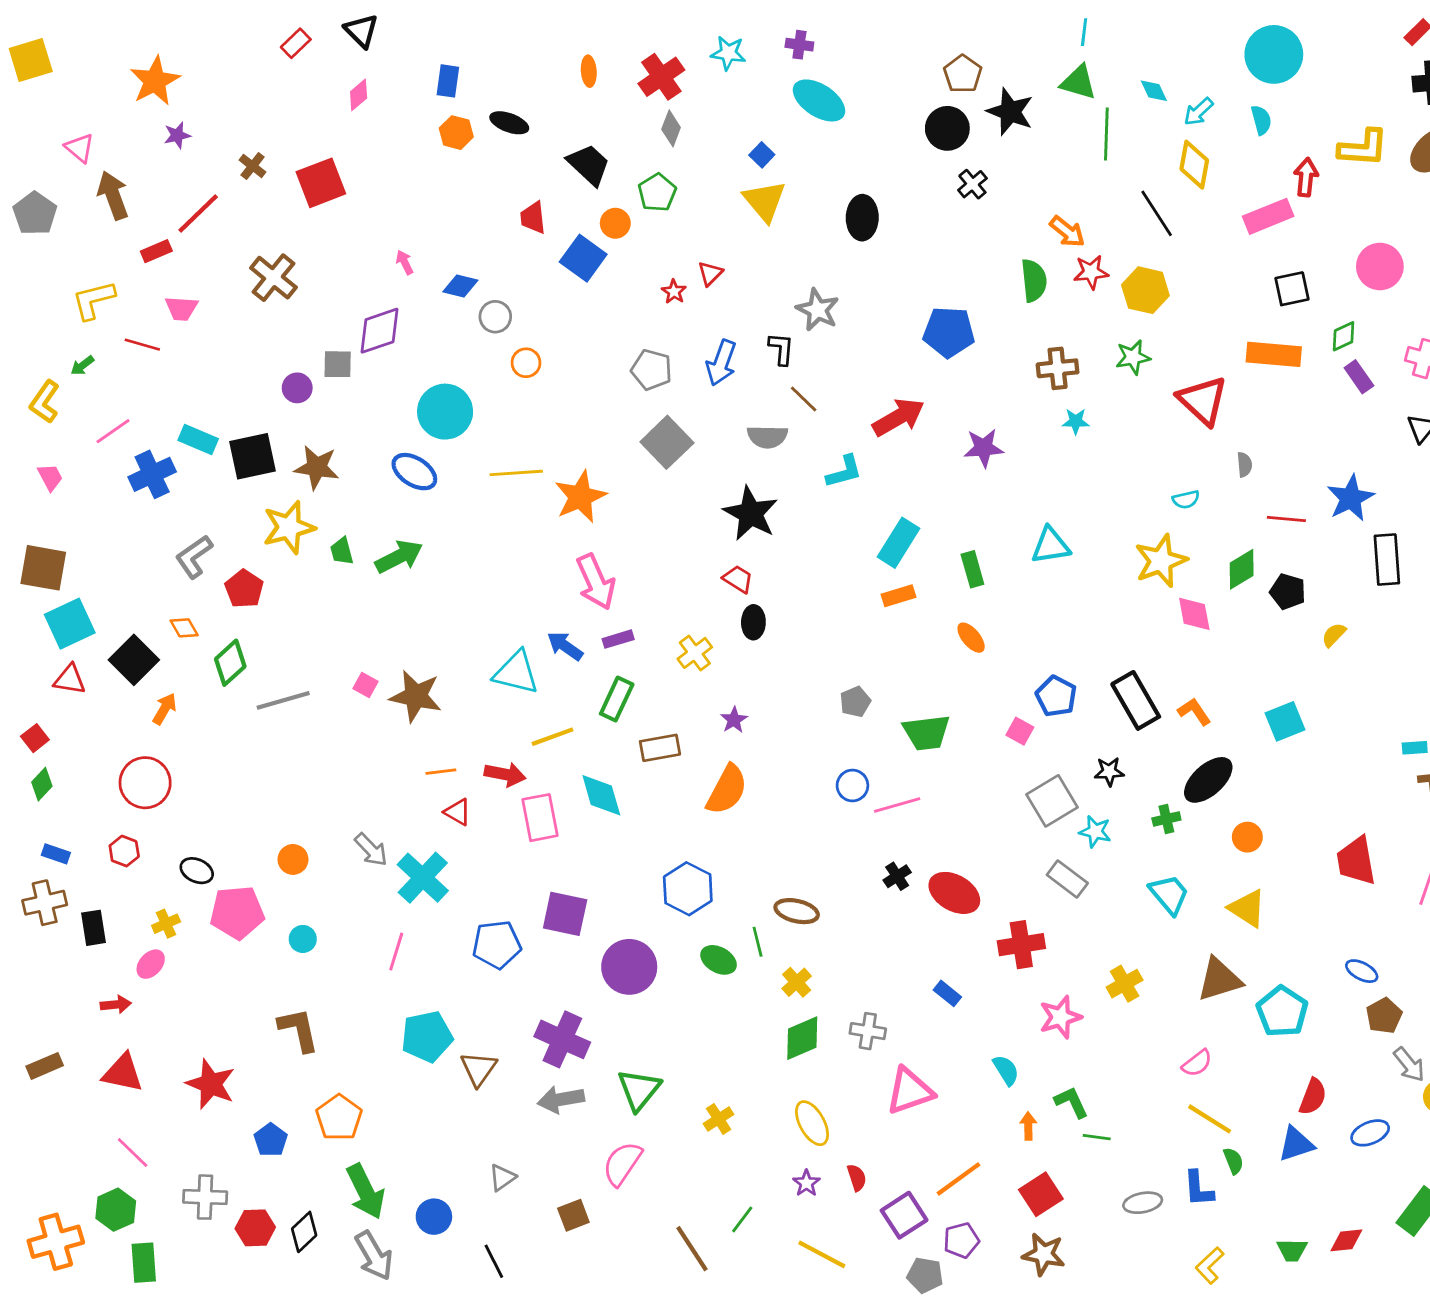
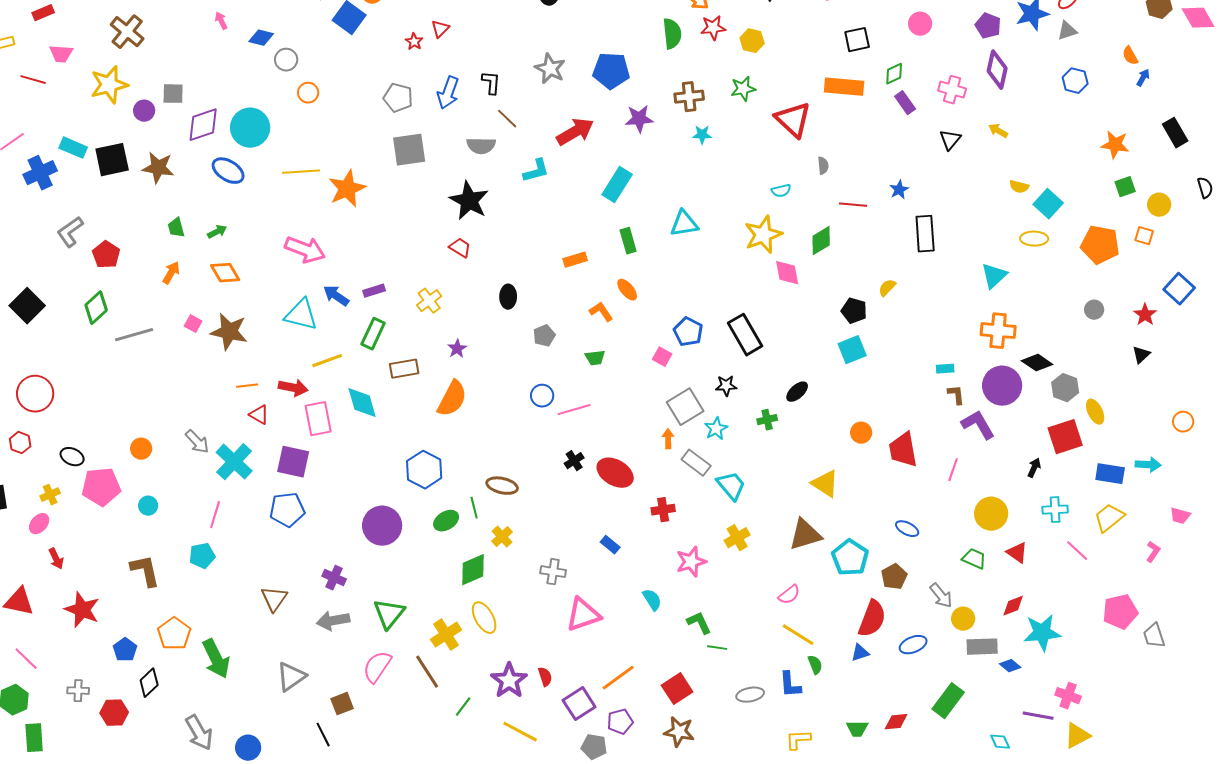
pink circle: (1380, 266) -> (920, 24), size x0.7
yellow hexagon: (1145, 290) -> (752, 41), size x0.7
gray star: (818, 310) -> (550, 69), moved
purple diamond: (379, 331) -> (203, 125), moved
gray square: (667, 442) -> (409, 150), turned 36
purple star: (984, 448) -> (639, 119), moved
blue star: (1351, 498) -> (899, 190), size x0.6
yellow star: (289, 527) -> (109, 85), moved
cyan rectangle: (899, 543) -> (617, 185), moved
green arrow: (399, 557) -> (217, 232), size x0.6
pink arrow: (596, 582) -> (305, 250), moved, turned -45
black pentagon: (1288, 592) -> (854, 311), moved
black ellipse: (753, 622) -> (508, 297), moved
orange diamond: (184, 628) -> (225, 273), moved, size x1.4
orange arrow: (165, 709) -> (171, 273), moved
orange L-shape: (1194, 712) -> (601, 312), moved
green trapezoid: (926, 732) -> (595, 358), size x0.6
black ellipse: (1208, 780) -> (797, 392), size x0.6
cyan star: (1095, 832) -> (716, 429), turned 30
orange circle: (1247, 837) -> (861, 433), moved
cyan trapezoid: (1169, 894) -> (731, 486), moved
purple square: (565, 914) -> (293, 462), moved
red cross: (1021, 945) -> (663, 510), size x0.7
green ellipse: (719, 960) -> (446, 521), turned -60
red arrow: (116, 1005) -> (56, 559), moved, turned 70
brown pentagon: (1384, 1016) -> (894, 577), moved
cyan pentagon: (427, 1037) -> (202, 556), moved, size x0.7
green diamond: (802, 1038) -> (473, 570), moved
purple cross: (562, 1039) -> (334, 578), size x0.6
red semicircle: (1313, 1097) -> (872, 619), size x1.4
yellow cross: (719, 1119) -> (446, 635), size x1.4
yellow ellipse: (812, 1123) -> (484, 618), moved
orange arrow: (1028, 1126) -> (668, 439), moved
blue triangle: (1296, 1144) -> (860, 653), size x0.7
gray triangle: (502, 1178) -> (291, 677), size x1.5
purple star: (806, 1183) -> (509, 681), size x1.8
green arrow: (366, 1192) -> (216, 659), moved
gray cross: (205, 1197) -> (78, 691), size x0.7
blue circle: (434, 1217) -> (248, 748), moved
black diamond: (304, 1232) -> (149, 683), moved
brown line: (692, 1249) -> (427, 672), moved
black line: (494, 1261) -> (323, 735), moved
yellow L-shape: (1210, 1265) -> (798, 740), turned 40

